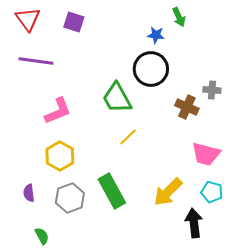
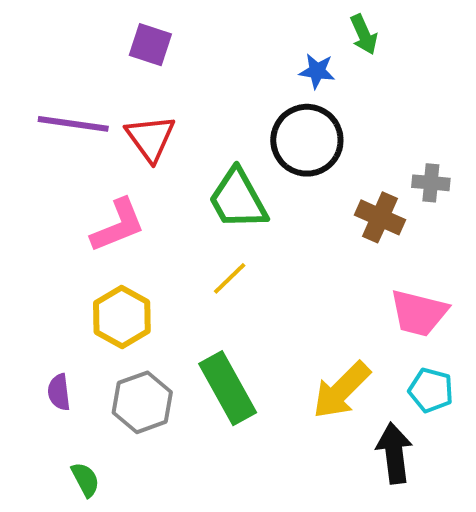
red triangle: (28, 19) -> (150, 138), moved
yellow line: (128, 137) -> (230, 278), moved

